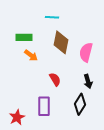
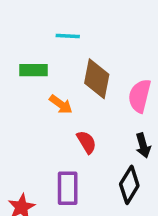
cyan line: (52, 17) -> (68, 36), moved
orange arrow: (31, 55) -> (61, 104), moved

